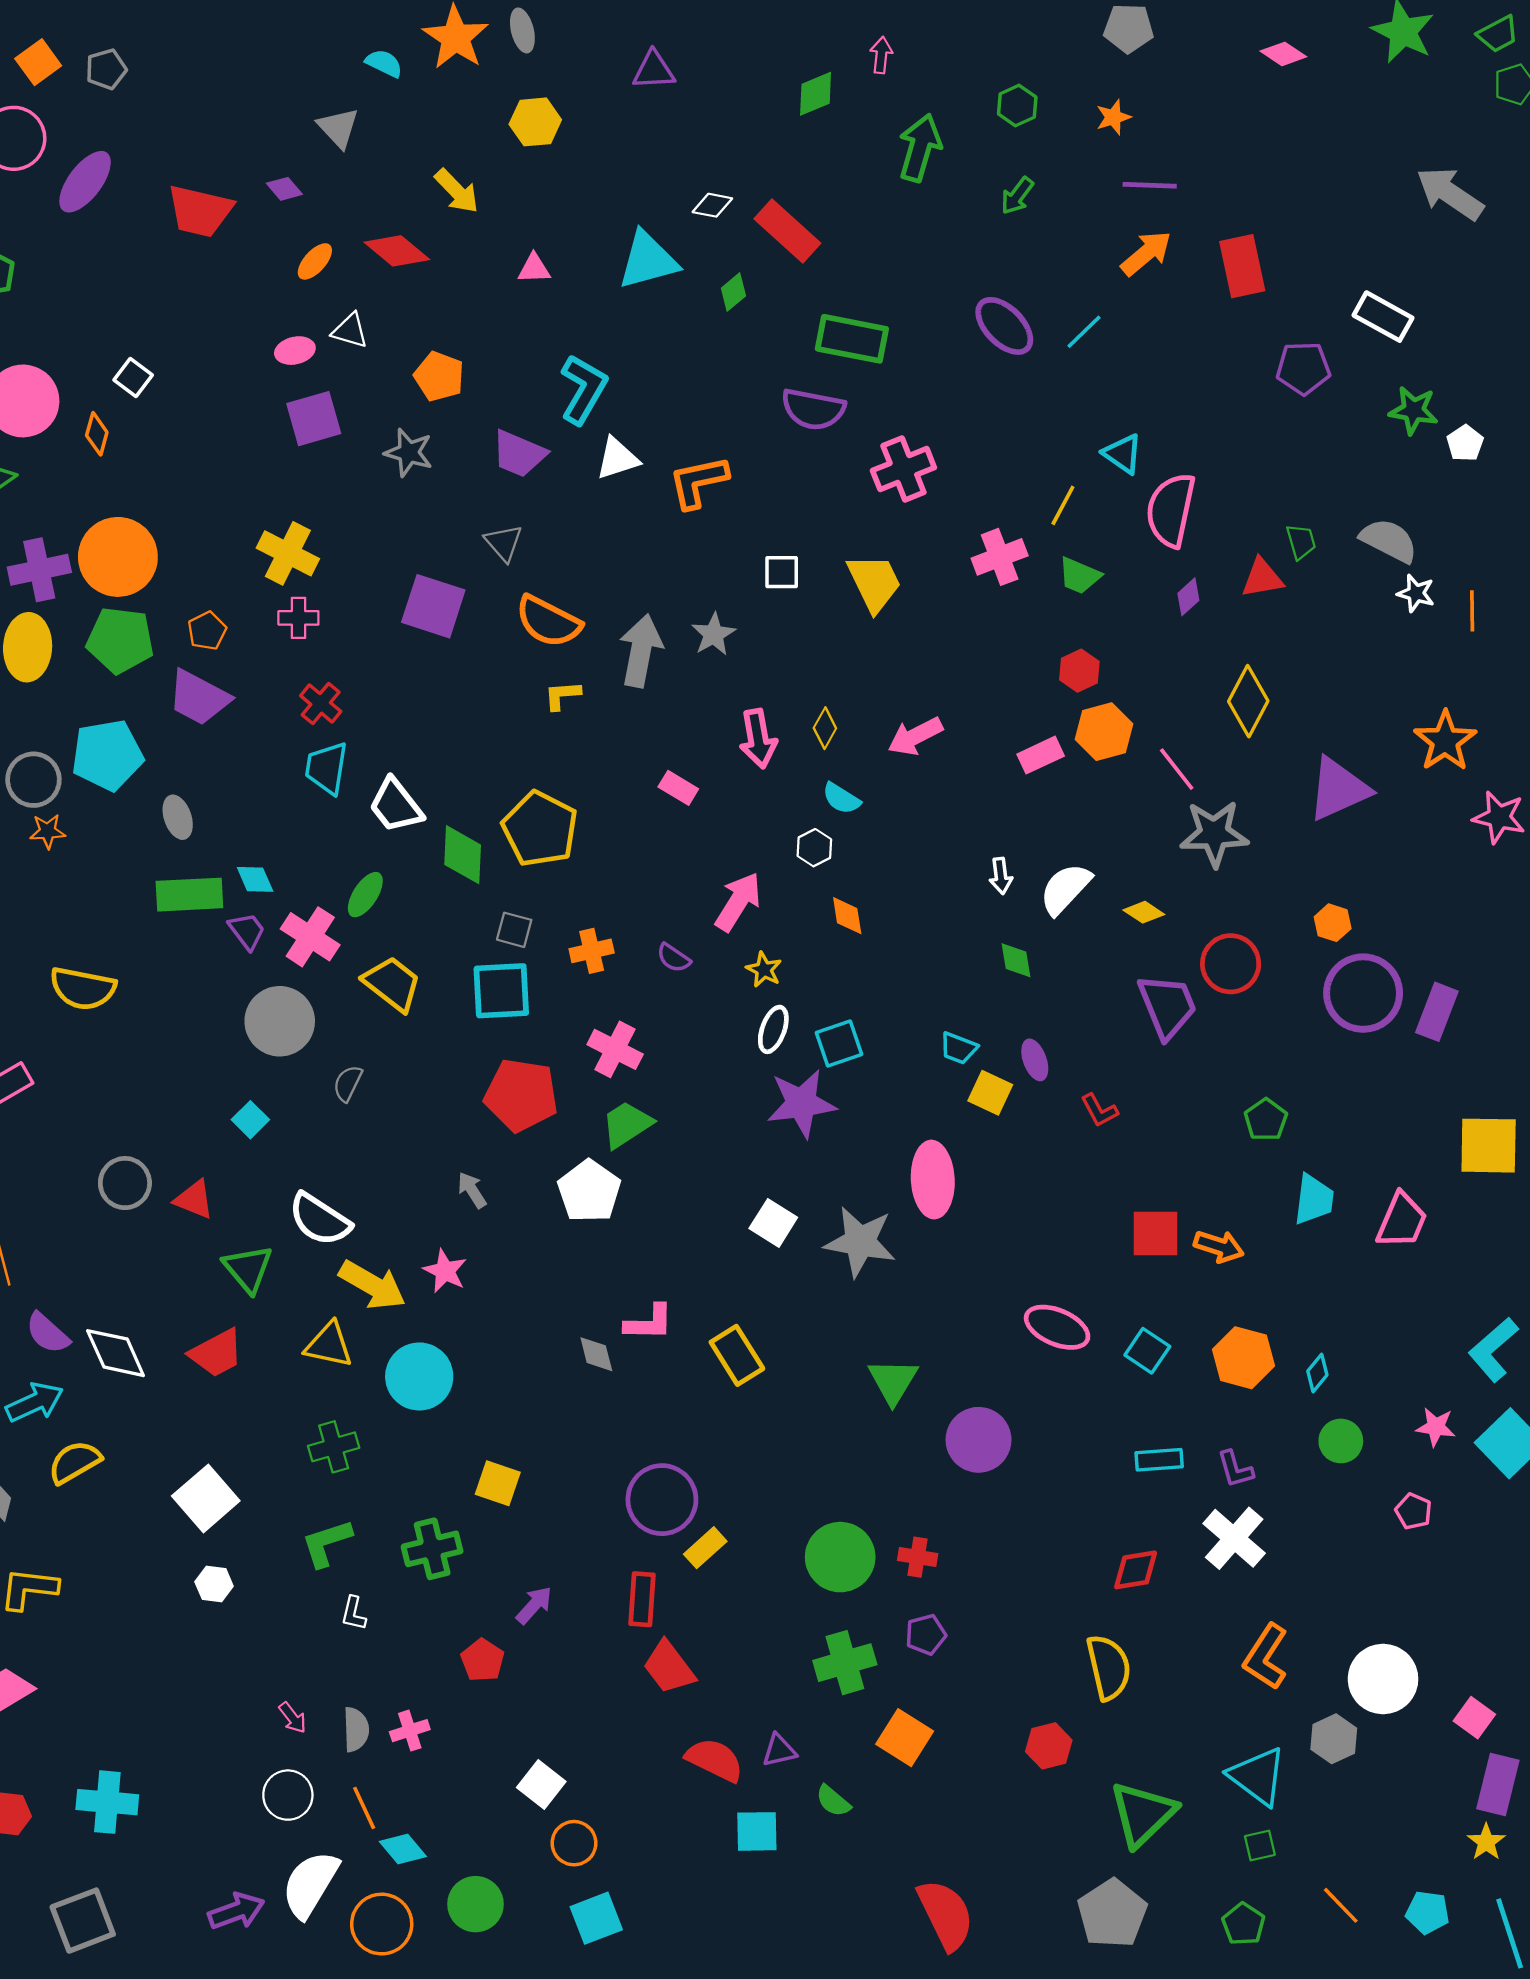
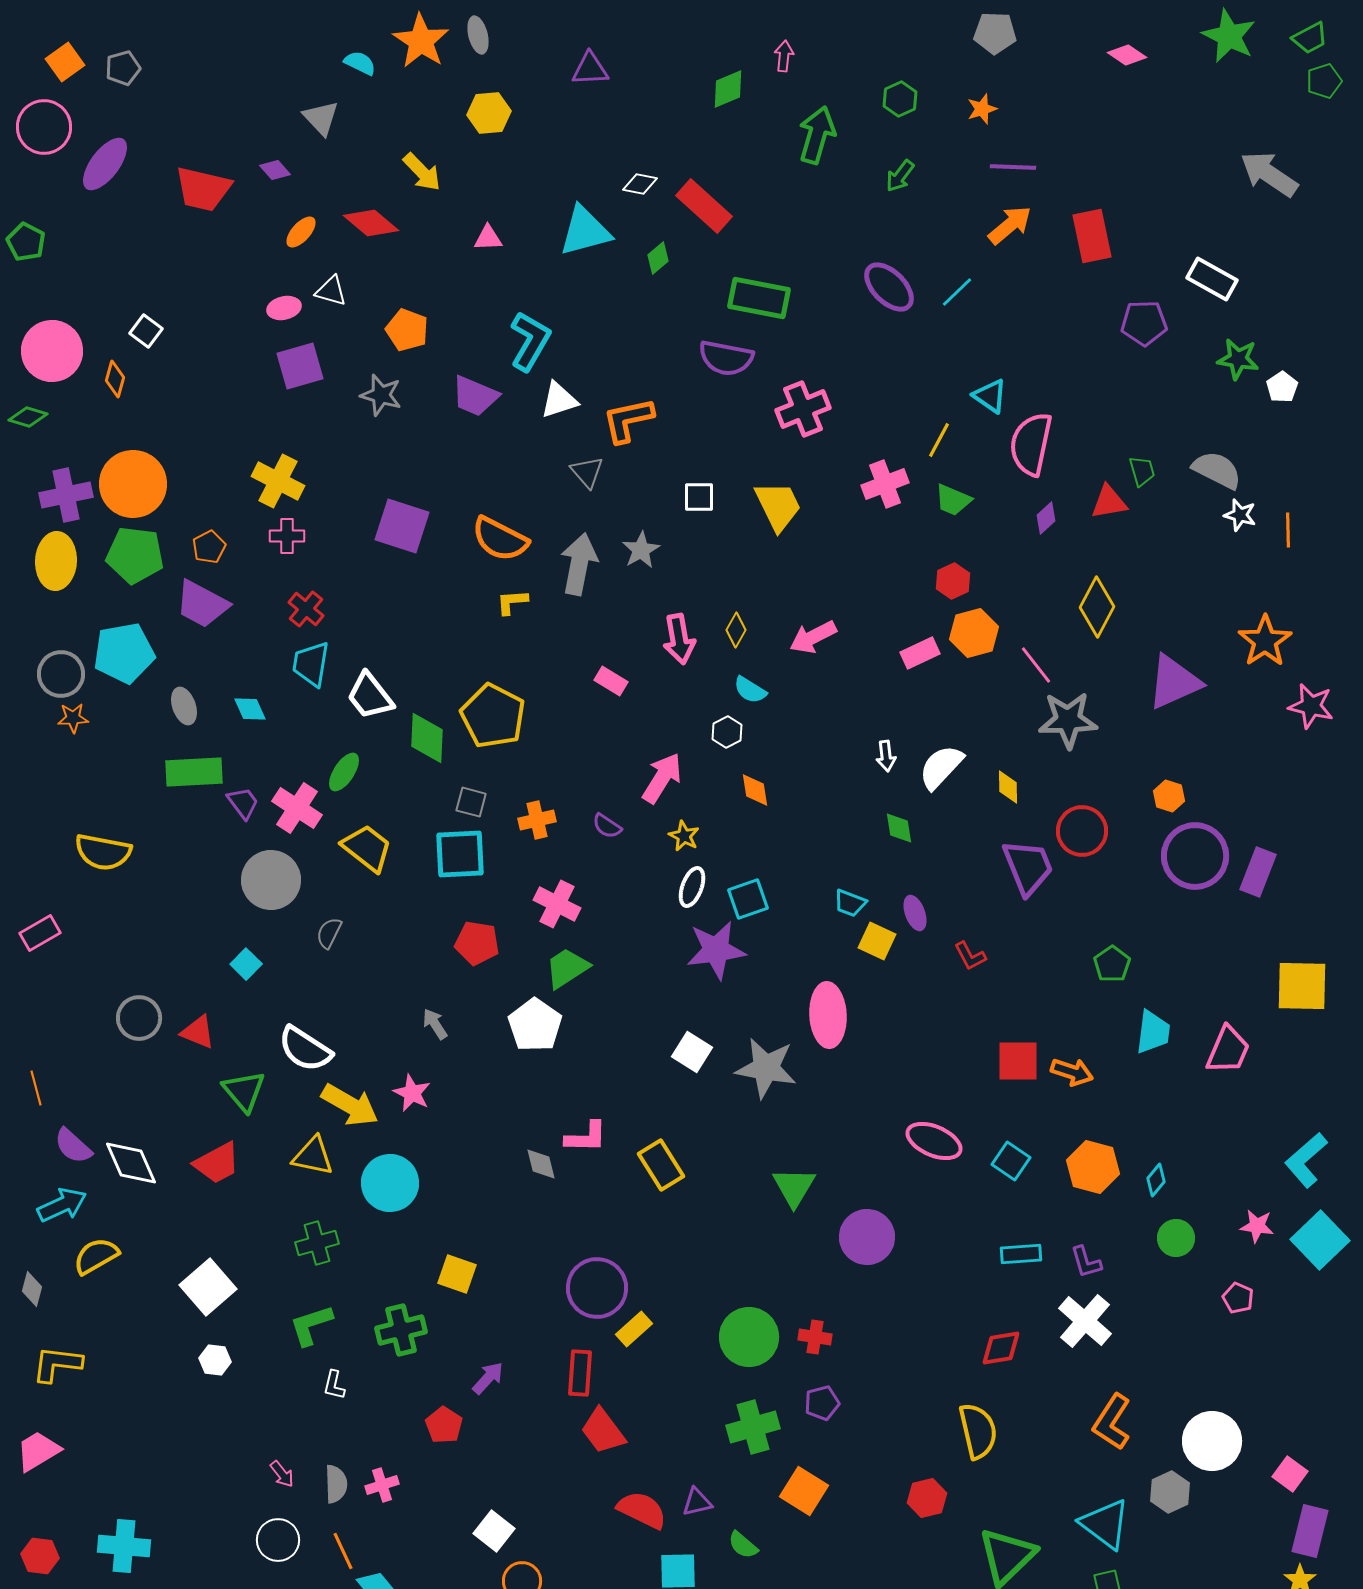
gray triangle: (504, 543) -> (587, 472), moved
cyan diamond: (255, 879) -> (250, 709), moved
yellow diamond: (1144, 912) -> (1008, 787), turned 56
red pentagon: (521, 1095) -> (477, 943), size x0.7

